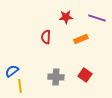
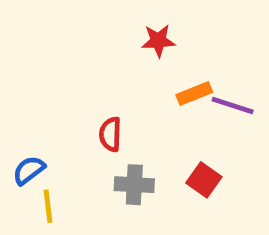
purple line: (97, 18) -> (233, 106), moved
red semicircle: (46, 37) -> (110, 134), moved

